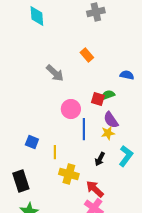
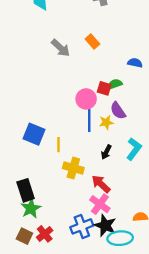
gray arrow: (55, 73) -> (61, 48), moved
pink circle: (71, 109) -> (86, 99), moved
yellow star: (108, 133) -> (106, 122), moved
blue square: (32, 142) -> (34, 134), size x1.5
black rectangle: (21, 181) -> (26, 190), moved

